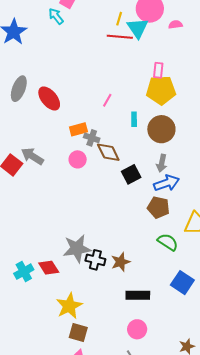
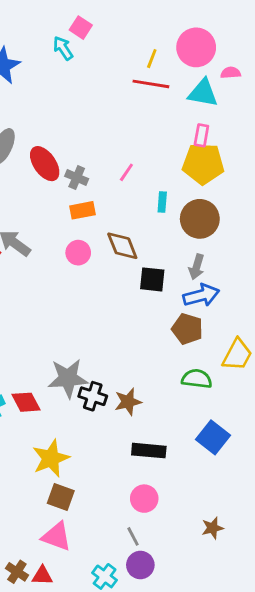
cyan triangle: (138, 28) -> (203, 93), moved, turned -50
gray cross: (92, 138) -> (77, 178), moved
black square: (131, 174) -> (152, 279), turned 30
green semicircle: (168, 242) -> (197, 379), turned -30

